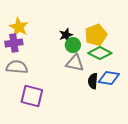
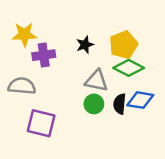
yellow star: (19, 27) -> (24, 34), turned -30
purple cross: (14, 43) -> (44, 55), moved
green circle: (73, 45) -> (94, 104), moved

